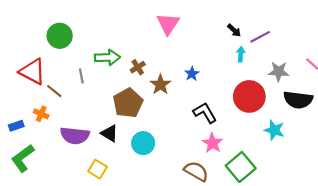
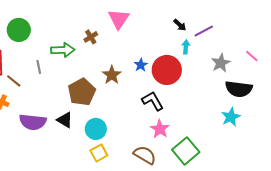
brown cross: (138, 67) -> (91, 37), moved
gray star: (279, 72) -> (221, 63), turned -30
red circle: (249, 96) -> (167, 70), moved
cyan star: (274, 130) -> (231, 117), moved, turned 30
yellow square: (98, 169) -> (99, 153), moved, turned 30

